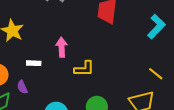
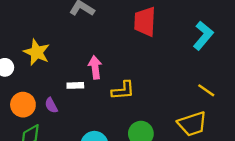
white rectangle: (34, 63) -> (75, 85), moved
purple semicircle: (22, 87) -> (51, 105), moved

